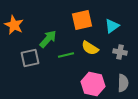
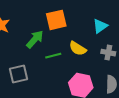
orange square: (82, 20) -> (56, 20), moved
gray square: (30, 58) -> (18, 74), moved

